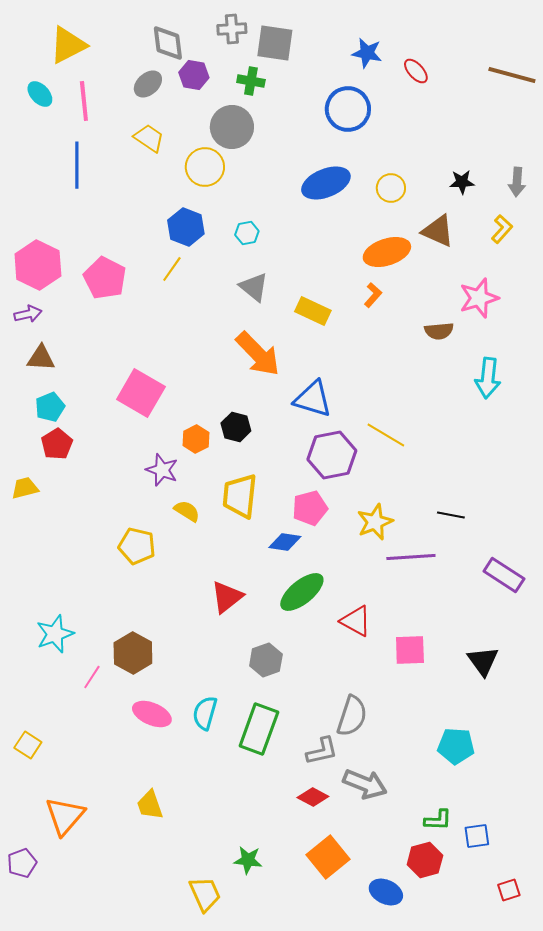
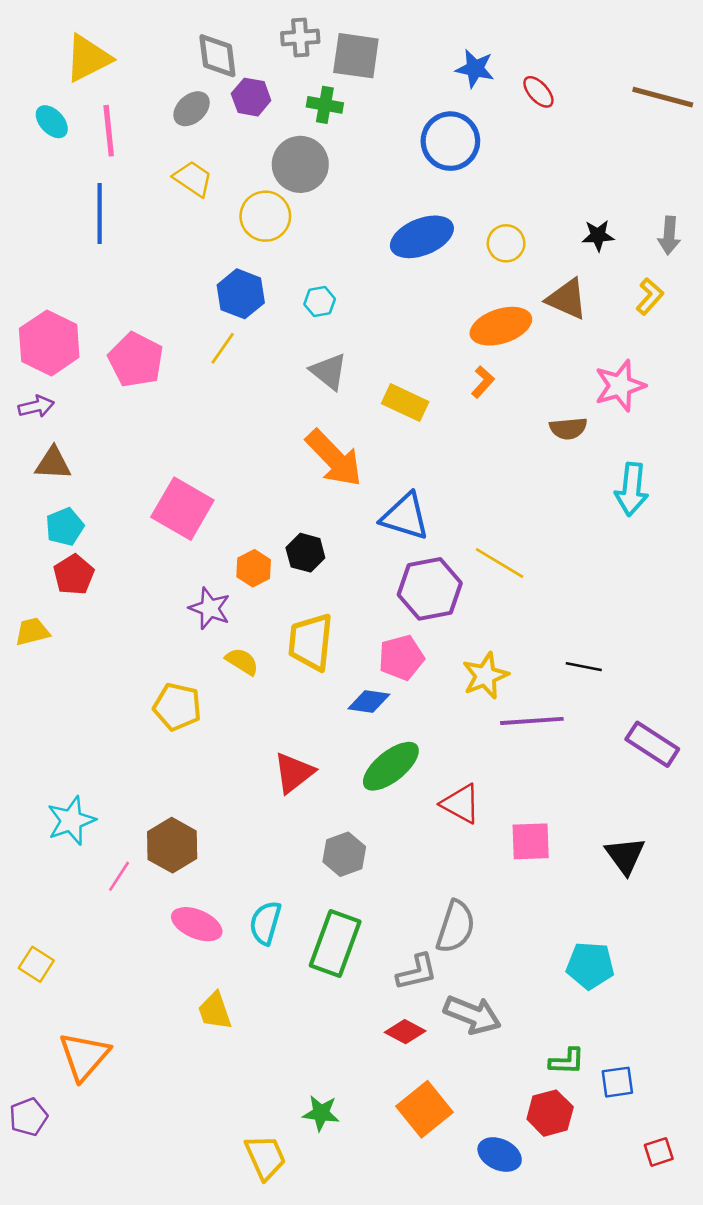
yellow trapezoid: (150, 805) -> (215, 1011), moved

